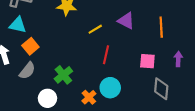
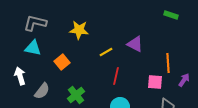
orange line: (161, 27) -> (168, 63), moved
orange square: (30, 46) -> (62, 62), moved
purple arrow: (178, 59) -> (184, 80), turned 32

